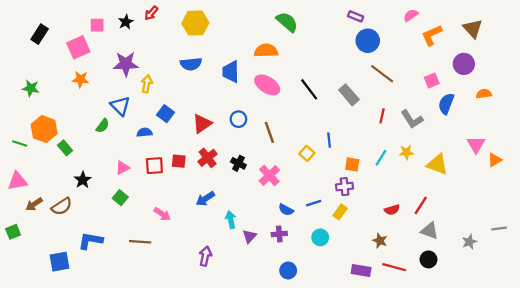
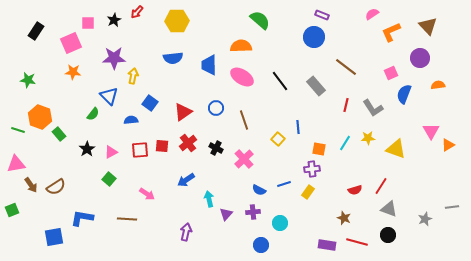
blue circle: (368, 41) -> (314, 37), moved
black star: (83, 180) -> (87, 149), moved
brown arrow: (34, 204) -> (31, 185), turned -91
cyan circle: (320, 237) -> (280, 223), moved

